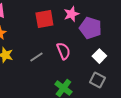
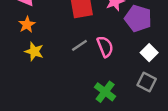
gray line: (36, 57) -> (79, 45), moved

